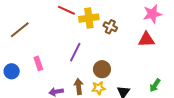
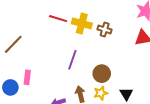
yellow cross: (89, 18) -> (82, 23), turned 30
pink rectangle: (38, 63) -> (27, 77), moved, turned 32

